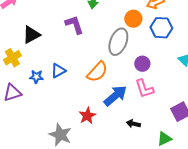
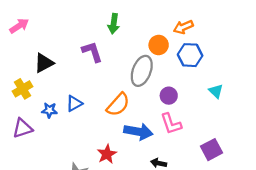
blue arrow: (115, 96) -> (138, 132), turned 50

